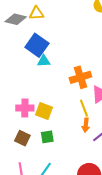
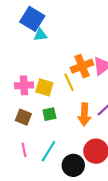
orange cross: (80, 77) -> (82, 66), moved
yellow line: (84, 108) -> (69, 82), moved
orange arrow: (86, 125) -> (84, 114), moved, size x1.5

